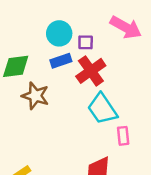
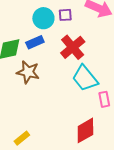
purple square: (86, 42) -> (65, 15), moved
blue rectangle: (61, 61) -> (35, 42), moved

